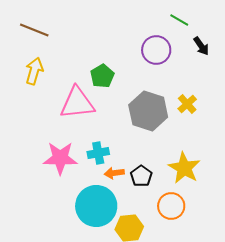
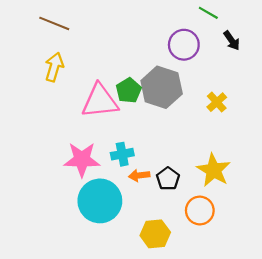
green pentagon: (102, 76) -> (129, 90), moved
gray hexagon: (148, 111) -> (162, 87), moved
cyan circle: (96, 206) -> (100, 201), moved

